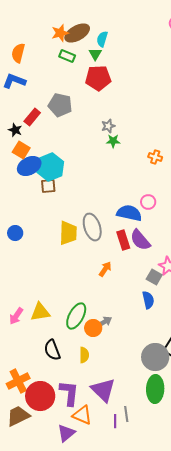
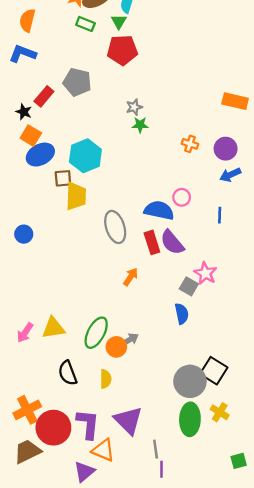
cyan hexagon: (50, 167) -> (85, 156), moved
yellow trapezoid: (68, 233) -> (76, 196), moved
purple line: (115, 421) -> (161, 469), moved

